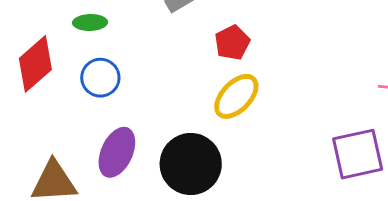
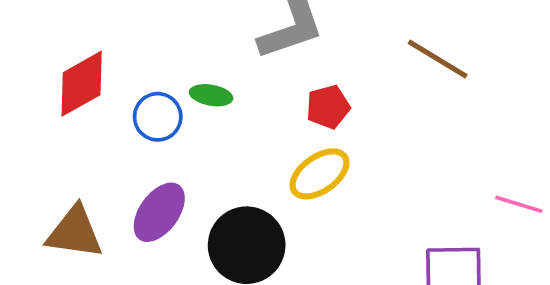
green ellipse: (90, 22) -> (211, 95), moved

